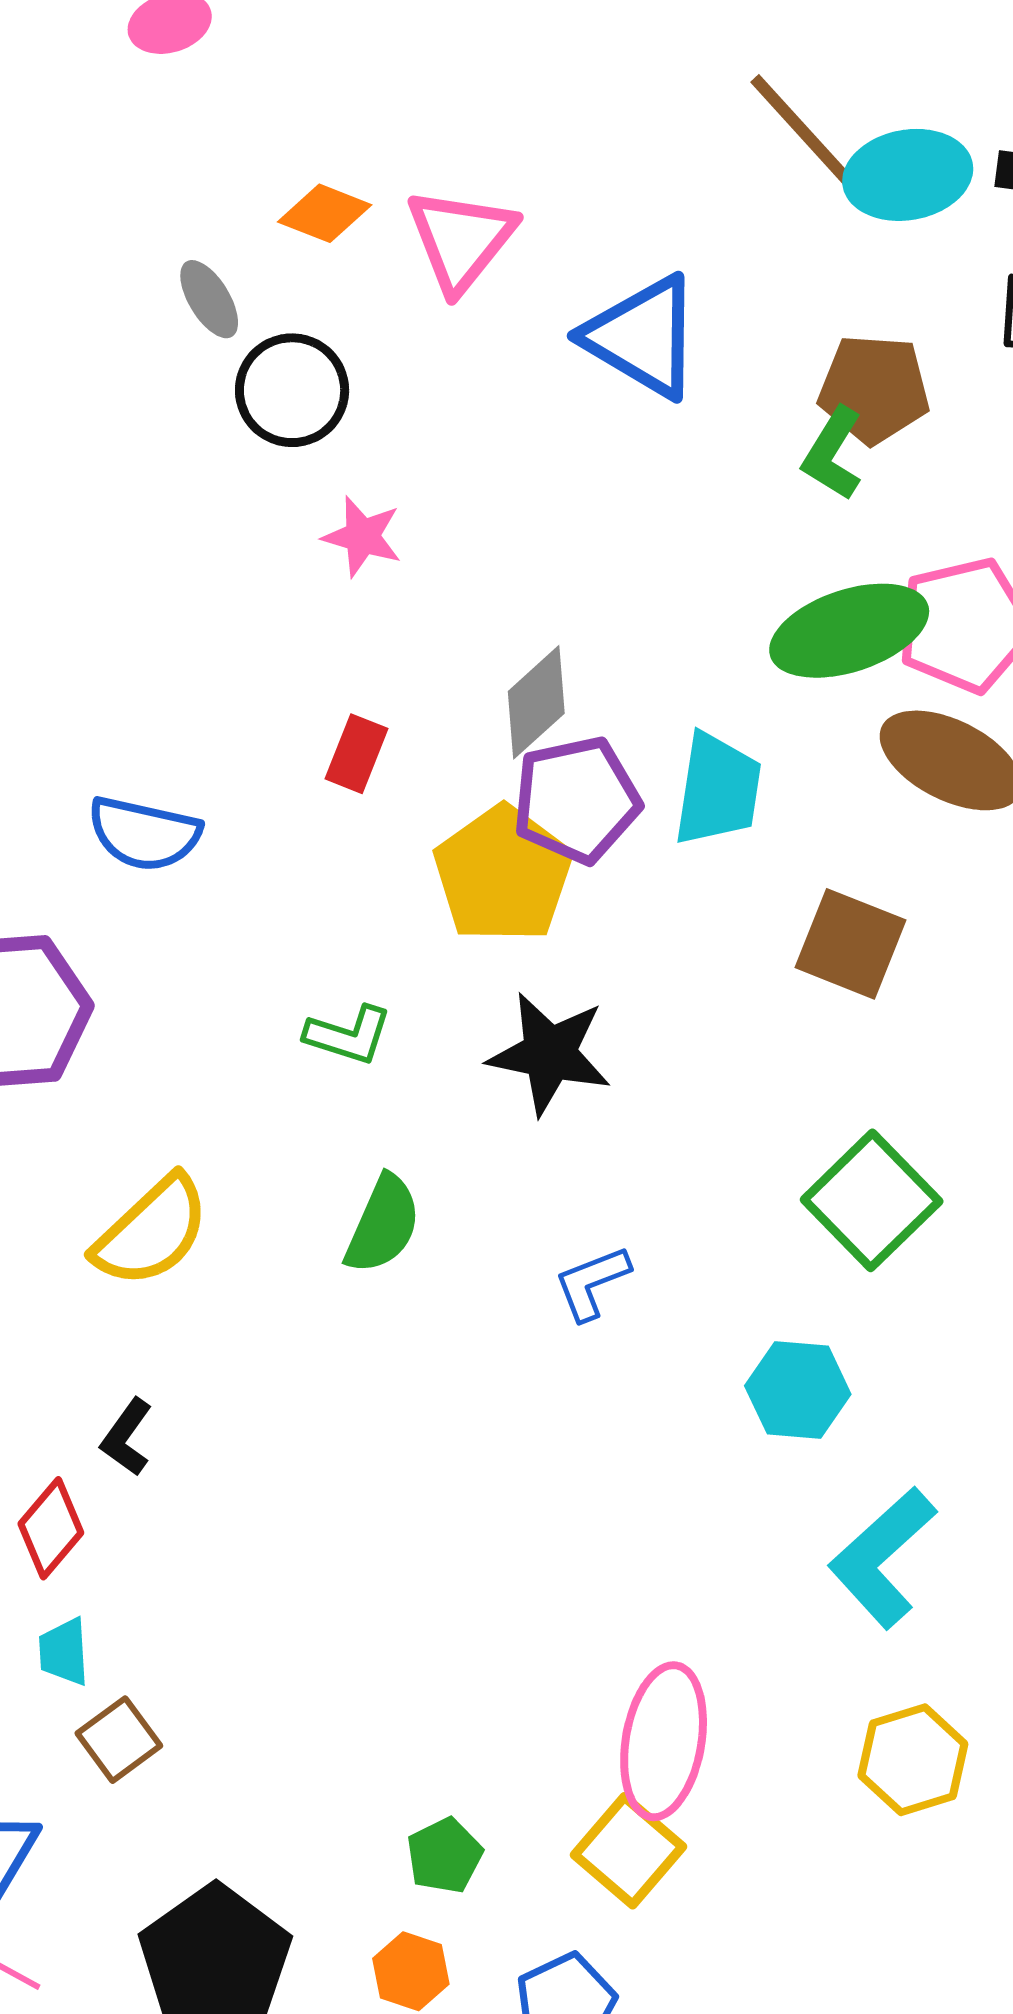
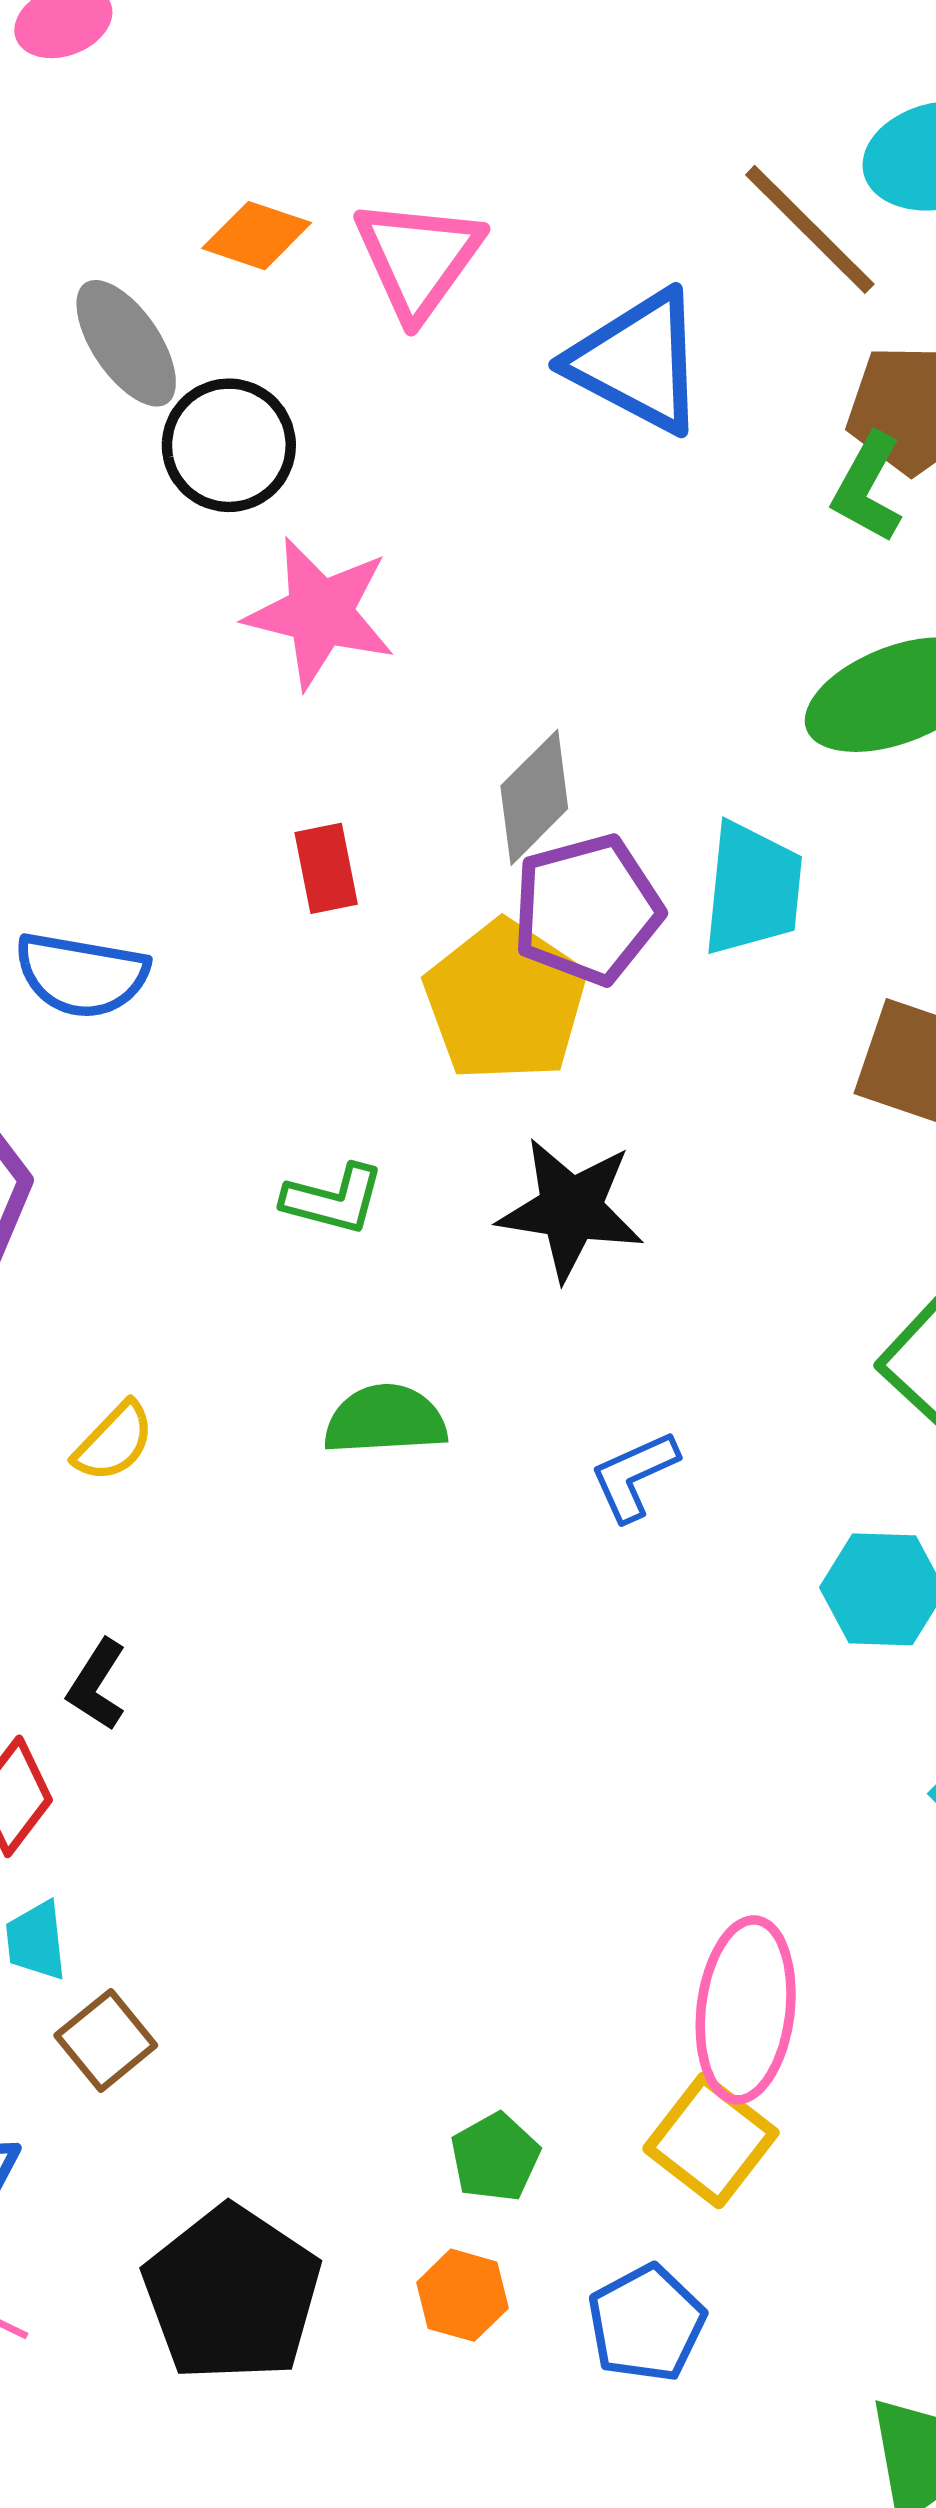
brown line: (803, 131) -> (810, 229), moved
gray ellipse: (209, 299) -> (126, 343), size x1.4
pink star: (362, 536) -> (320, 613), size x1.6
red rectangle: (356, 754) -> (326, 868), turned -30
green semicircle: (383, 1224) -> (385, 1420), turned -114
yellow semicircle: (152, 1232) -> (114, 1442), size x0.6

